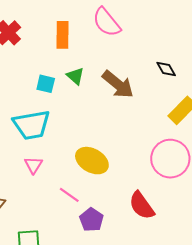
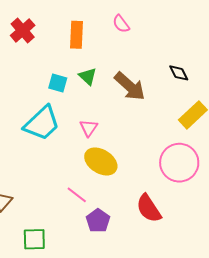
pink semicircle: (107, 22) -> (121, 24), size x0.6
cyan trapezoid: (32, 125) -> (42, 123), turned -36
pink triangle: (33, 165) -> (89, 128), moved

